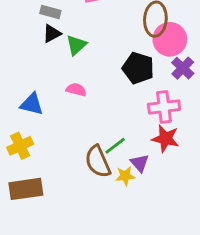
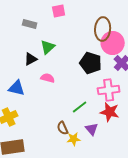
black triangle: (52, 34) -> (31, 59), moved
green line: (115, 146) -> (80, 107), moved
brown semicircle: (98, 162) -> (63, 128), size x0.6
yellow star: (125, 176) -> (74, 139), moved

